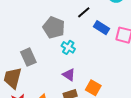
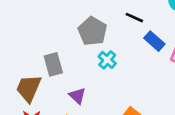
black line: (84, 12) -> (134, 18), turned 56
purple triangle: (69, 75) -> (77, 96), moved

